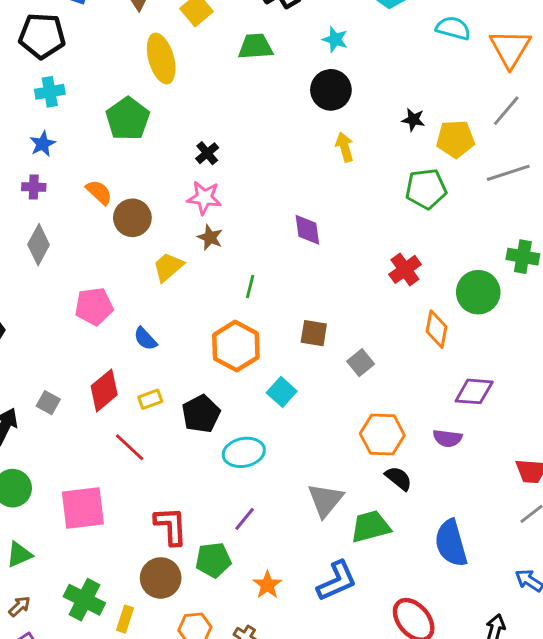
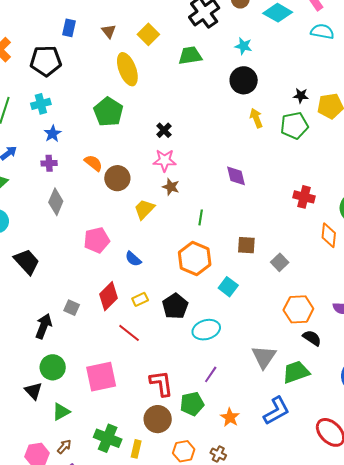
cyan cross: (50, 92) -> (41, 104), moved
green pentagon: (426, 189) -> (294, 126), moved
red cross: (405, 269) -> (304, 197), turned -35

